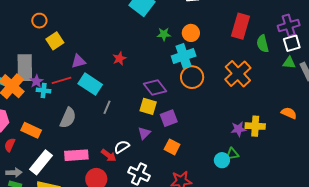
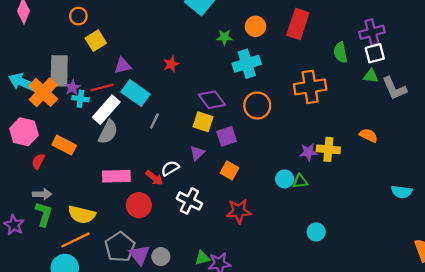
red rectangle: (240, 26) -> (298, 24), moved
orange circle: (191, 33) -> (255, 26), moved
orange cross: (238, 74) -> (310, 87), turned 32
orange circle: (192, 77) -> (257, 105), moved
cyan circle: (222, 160) -> (285, 179), moved
white rectangle: (41, 162) -> (106, 110), moved

